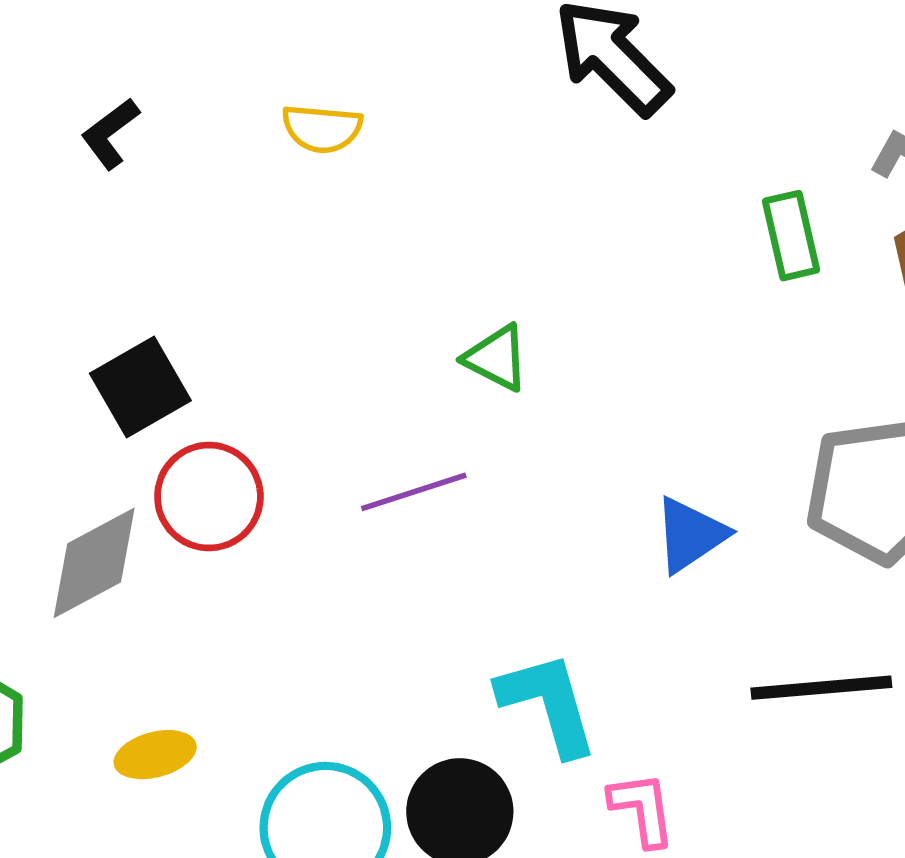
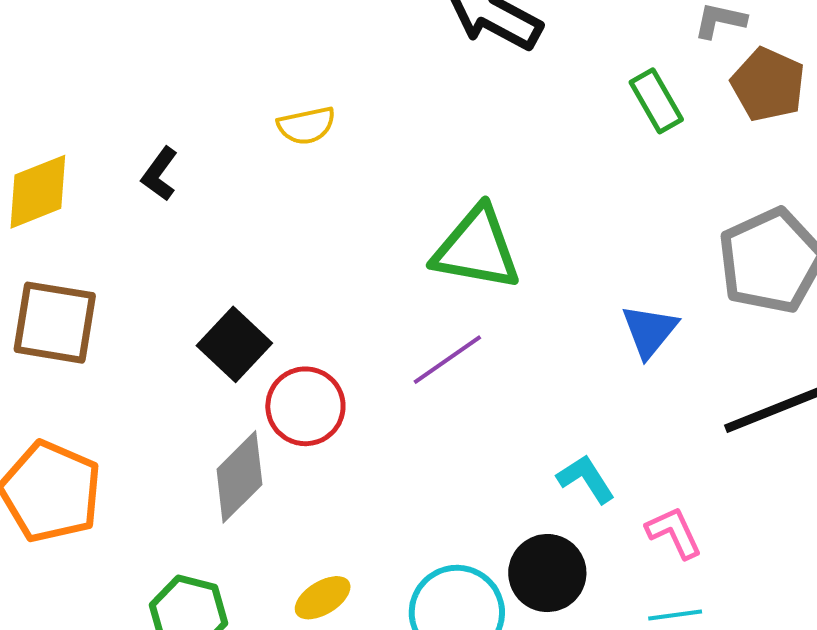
green triangle: (496, 358) -> (477, 249), size x1.8
cyan L-shape: (548, 704) -> (586, 479), size x0.7

